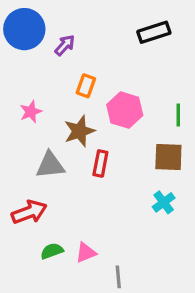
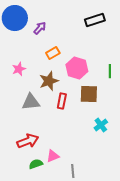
orange rectangle: (86, 86) -> (53, 53), turned 40
brown square: (168, 157) -> (89, 94), moved
red arrow: (29, 212) -> (28, 141), moved
green semicircle: (52, 251) -> (36, 164), moved

